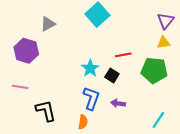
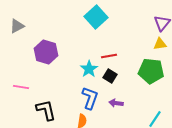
gray triangle: (48, 24) -> (17, 26), moved
purple hexagon: (26, 51) -> (46, 52), moved
red line: (123, 55) -> (109, 56), moved

